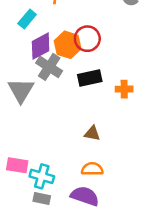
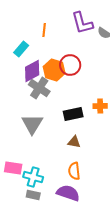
black rectangle: (90, 78) -> (73, 114), moved
gray triangle: (21, 90) -> (32, 124), moved
orange semicircle: (92, 169) -> (74, 171), turned -96

